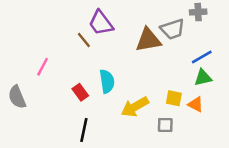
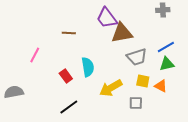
purple trapezoid: (101, 23) -> (107, 18), moved
gray trapezoid: (173, 29) -> (137, 57), moved
brown line: (84, 40) -> (69, 33), turned -48
gray semicircle: (17, 97) -> (14, 92), moved, turned 102
black line: (84, 130) -> (69, 107), turned 42

